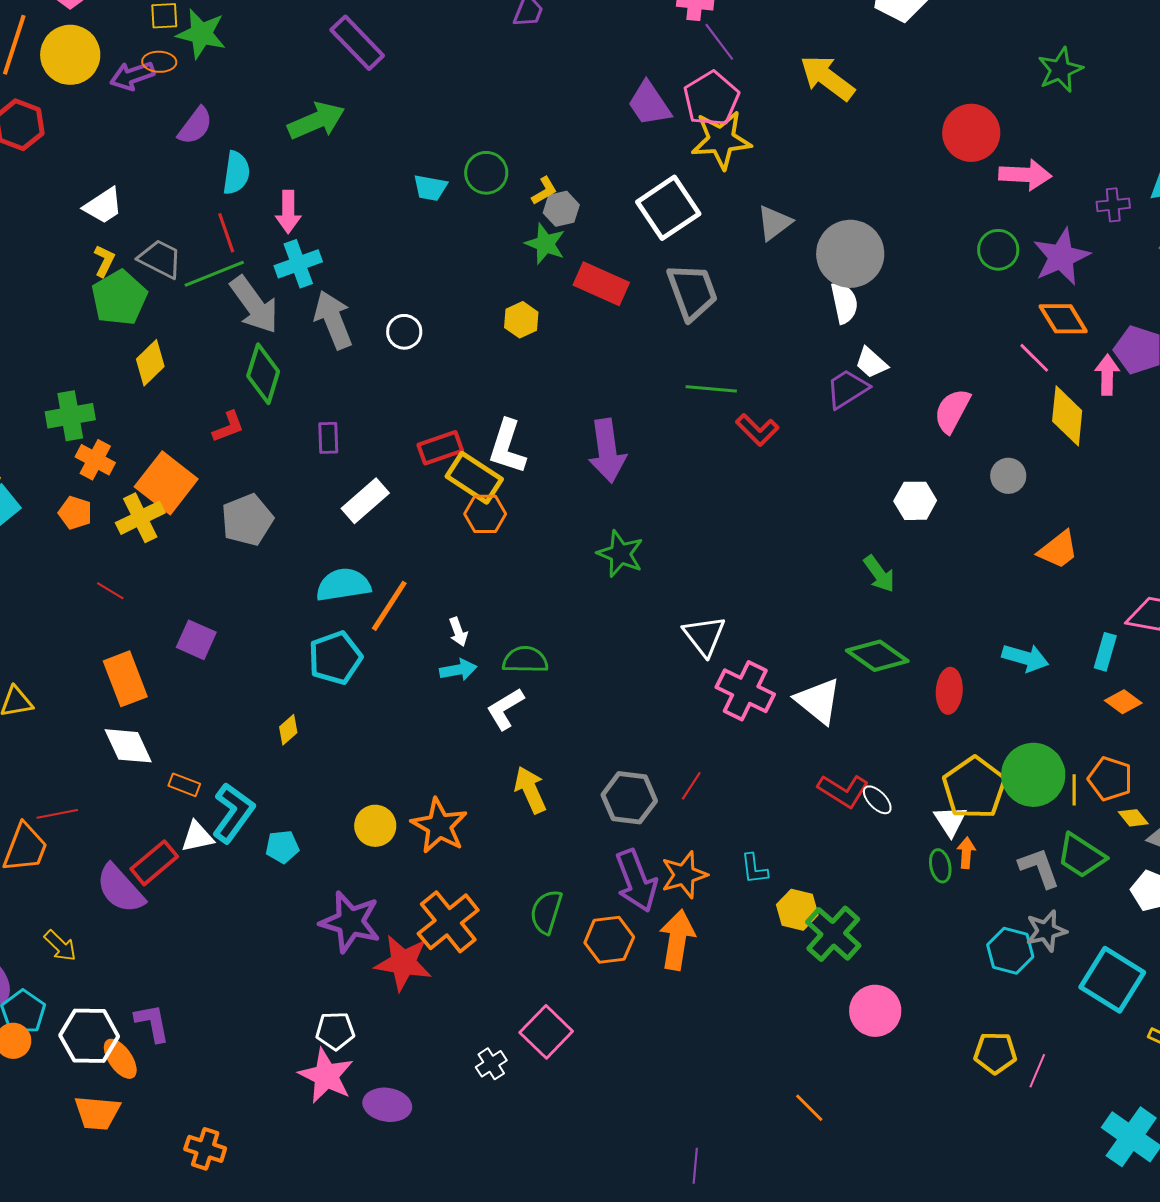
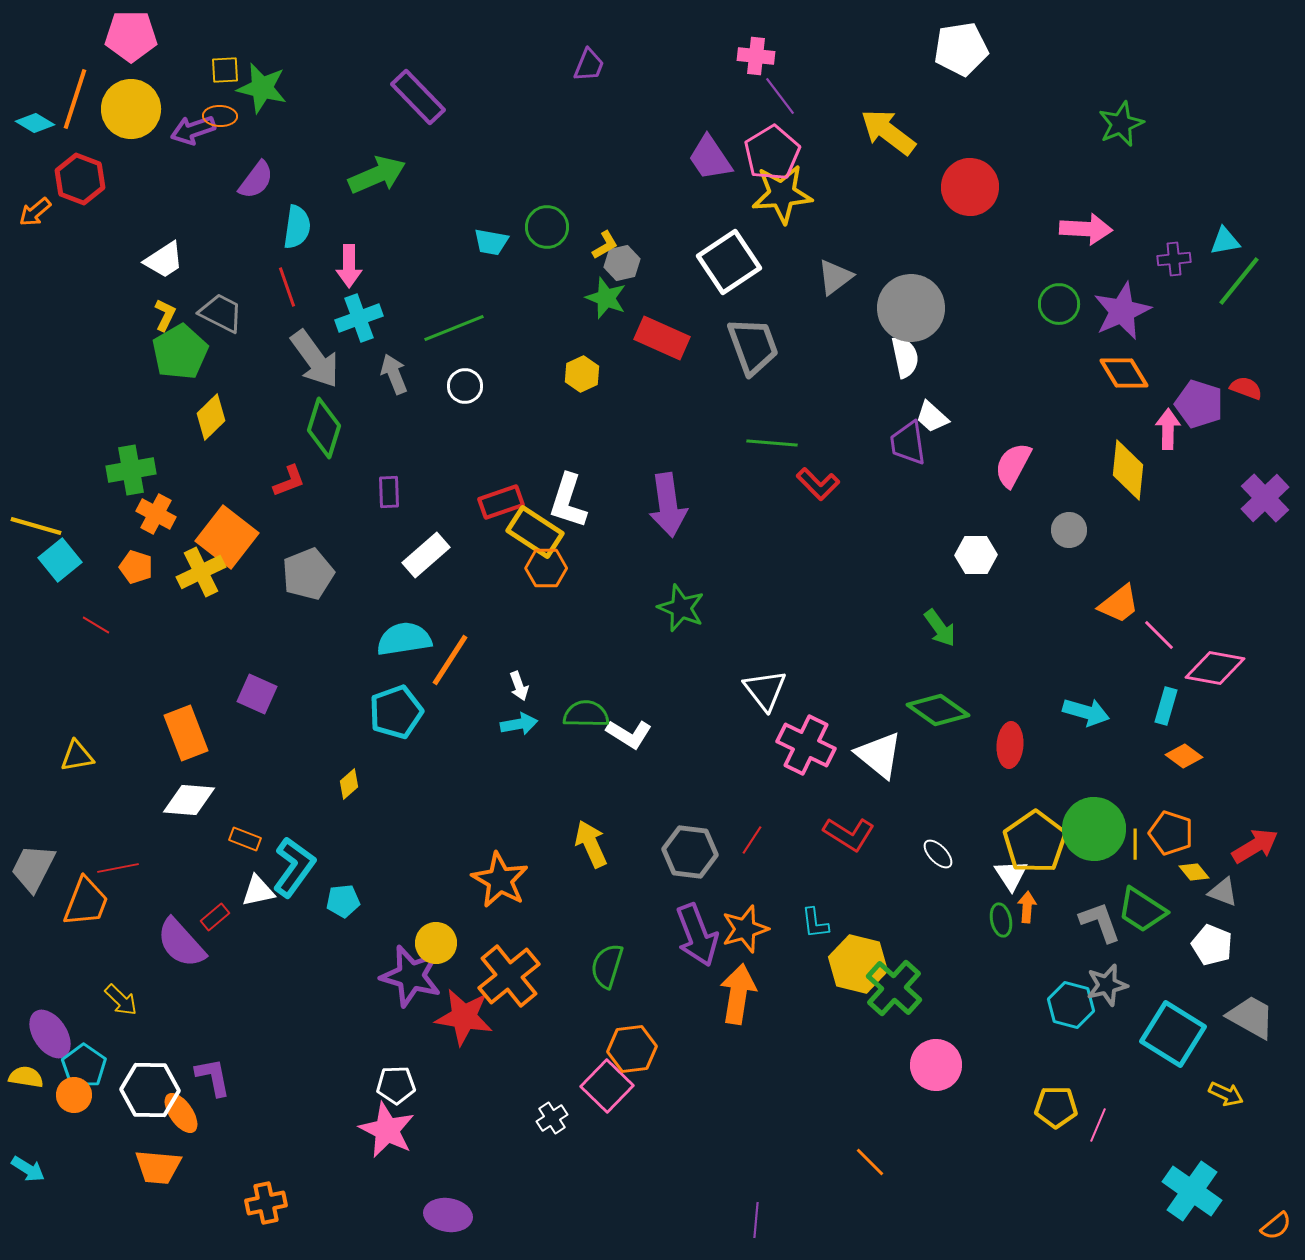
red circle: (971, 133) -> (970, 187), moved
green line: (214, 274) -> (454, 328), moved
gray arrow: (333, 320) -> (394, 374), size x0.7
pink line: (1034, 358) -> (1159, 635), moved
purple trapezoid: (847, 389) -> (908, 443), turned -66
red line: (110, 591) -> (96, 625), moved
white L-shape: (505, 709) -> (629, 734), moved, turned -117
white diamond: (128, 746) -> (189, 800), turned -60
red L-shape: (843, 791) -> (849, 834), moved
yellow circle: (375, 826) -> (436, 943), moved
red rectangle: (154, 863) -> (215, 917), size x0.6
yellow hexagon: (797, 910) -> (858, 964), size x1.4
orange hexagon: (609, 940) -> (632, 1049), moved
purple ellipse: (387, 1105) -> (448, 1215), moved
orange cross: (205, 1149) -> (266, 1203), turned -30

